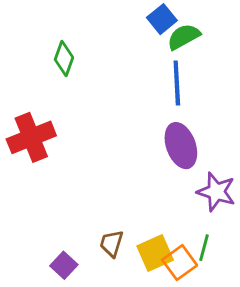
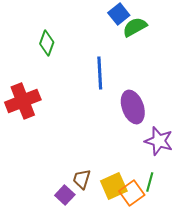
blue line: (177, 83) -> (100, 73), moved
purple square: (64, 265) -> (65, 195), moved

